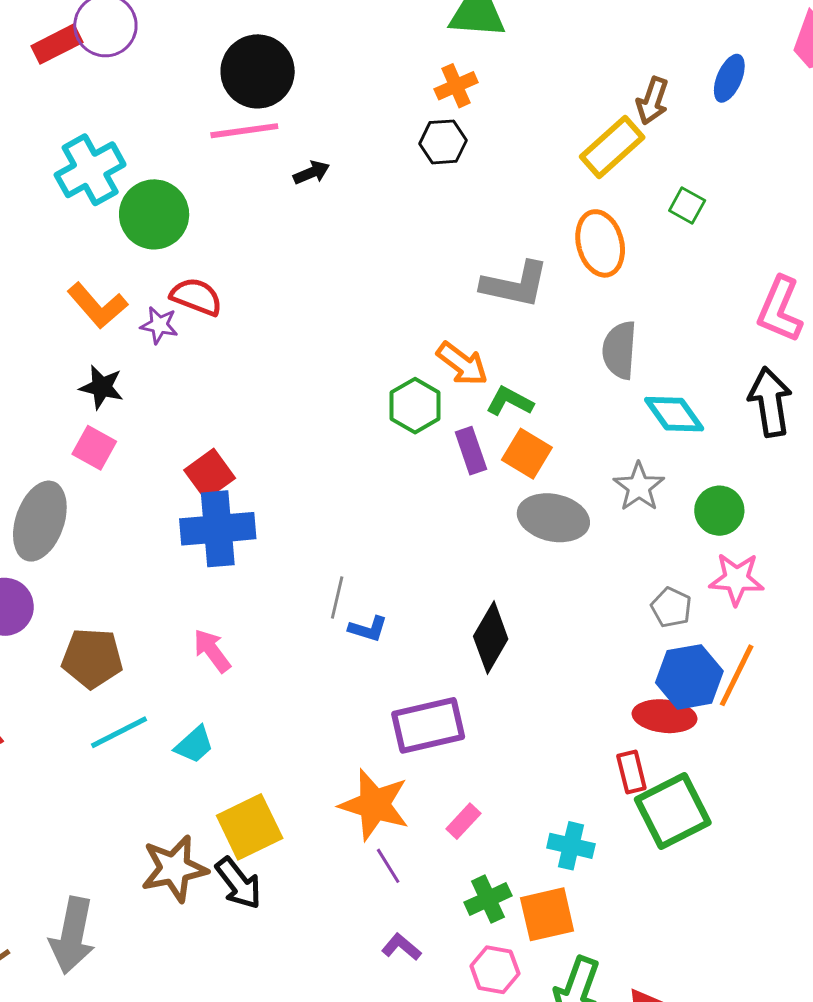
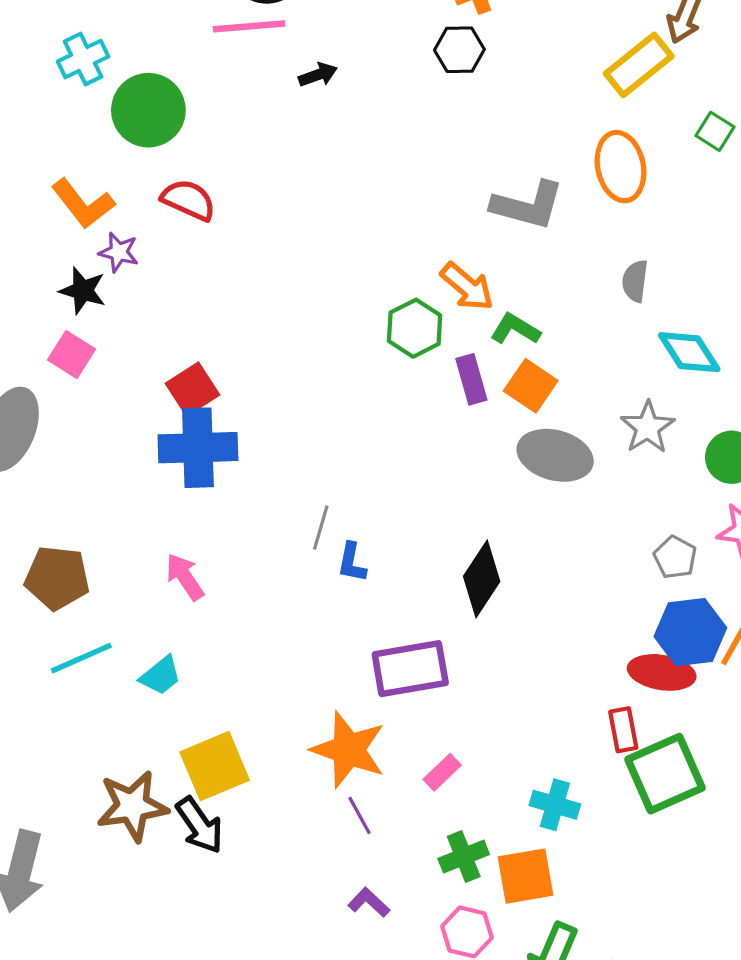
cyan cross: (90, 170) -> (83, 59), size x0.7
purple star: (159, 325) -> (119, 252), moved
gray semicircle: (620, 350) -> (635, 281), size x0.7
blue L-shape: (368, 629) -> (352, 563), turned 81

